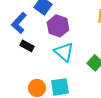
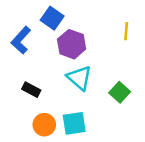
black rectangle: (27, 46) -> (31, 90), moved

